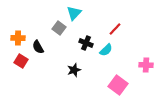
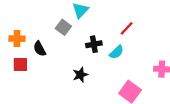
black cross: (86, 43) -> (94, 44), turned -32
red square: (21, 61) -> (20, 65), turned -32

